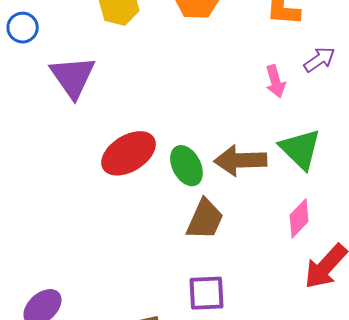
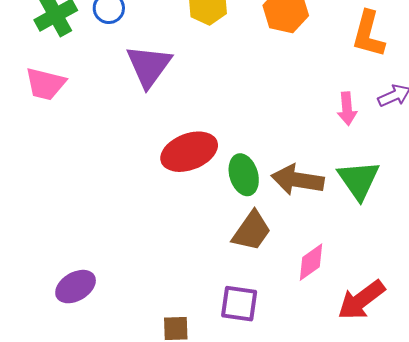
pink diamond: (299, 218) -> (311, 262), moved

